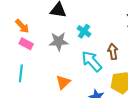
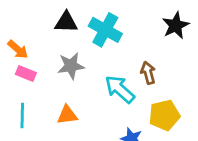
cyan cross: (84, 31) -> (105, 30), moved, size x1.6
orange triangle: (63, 82) -> (67, 115), moved, turned 42

